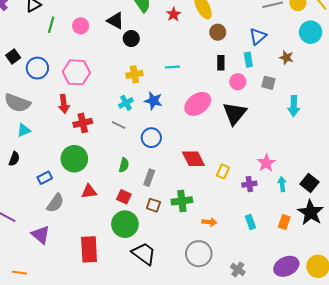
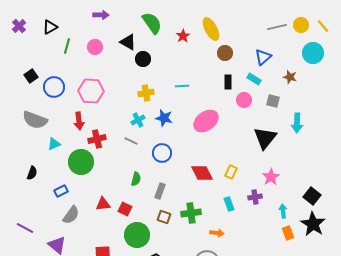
cyan rectangle: (248, 60) -> (254, 79), turned -48
black triangle: (235, 113) -> (265, 138), moved
cyan triangle: (24, 130) -> (54, 144), moved
green circle: (74, 159) -> (81, 162), moved
yellow rectangle: (223, 171) -> (231, 172), moved
cyan arrow: (282, 184) -> (283, 211), moved
red square: (124, 197) -> (125, 209), moved
cyan rectangle: (250, 222) -> (229, 204), moved
orange rectangle: (284, 222) -> (288, 233), turned -40

